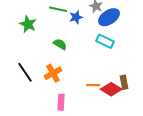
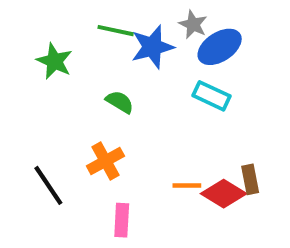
blue star: (76, 17) -> (152, 47), size x1.5
black line: (25, 72) -> (48, 185), moved

